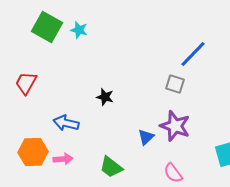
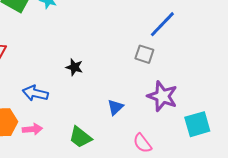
purple star: (175, 126) -> (162, 96), moved

